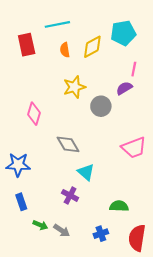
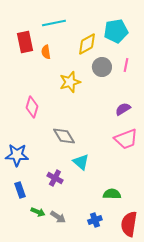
orange semicircle: (65, 50) -> (46, 52), moved
purple semicircle: (124, 88) -> (123, 109), moved
gray circle: (101, 106) -> (102, 67), moved
purple cross: (70, 195) -> (55, 178), moved

